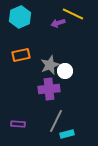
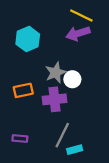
cyan hexagon: (20, 17) -> (28, 39), moved
purple arrow: (58, 23) -> (78, 33), moved, size x1.5
orange rectangle: (21, 55) -> (23, 90), moved

